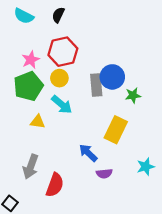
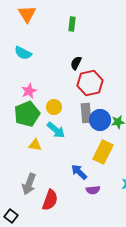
black semicircle: (58, 15) -> (76, 63), moved
red hexagon: (63, 52) -> (90, 83), moved
blue circle: (112, 77) -> (100, 120), moved

